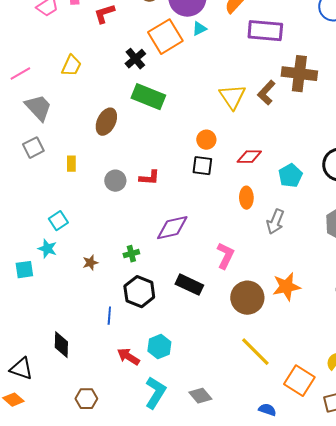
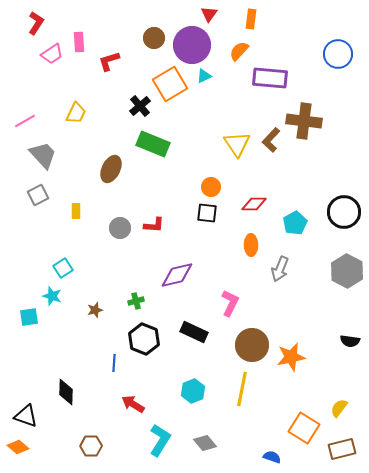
orange star: (286, 287) -> (291, 357), moved
cyan hexagon: (159, 347) -> (193, 391), moved
yellow line: (255, 352) -> (242, 389), moved, turned 56

